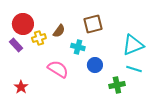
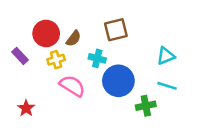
red circle: (23, 24) -> (46, 33), moved
yellow cross: (39, 38) -> (56, 60), moved
cyan triangle: (133, 45) -> (166, 56), size x0.7
blue circle: (95, 65) -> (118, 81), size x1.6

